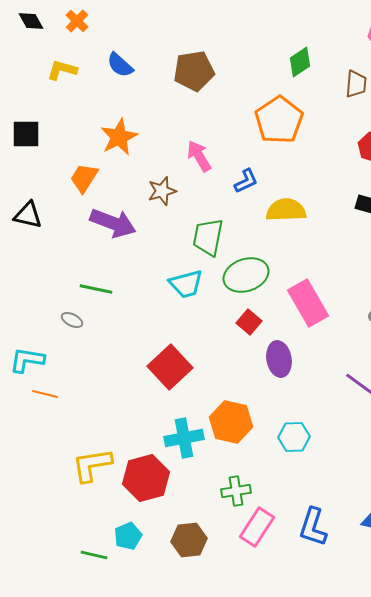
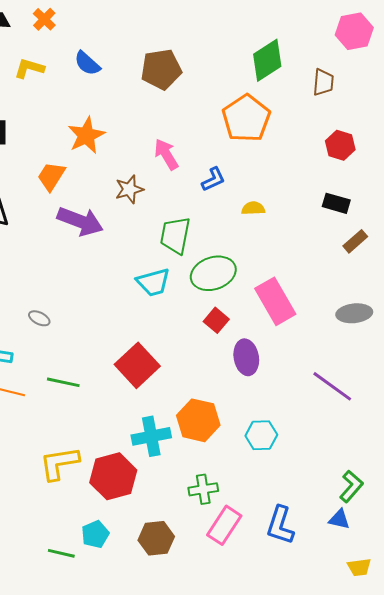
green diamond: (300, 62) -> (267, 60), size x1.4
yellow semicircle: (286, 210) -> (253, 208), size x0.6
green line: (96, 289) -> (63, 382), moved

